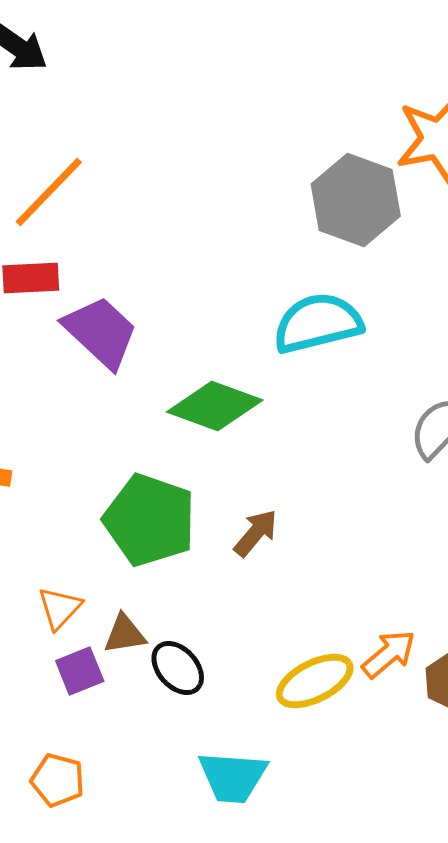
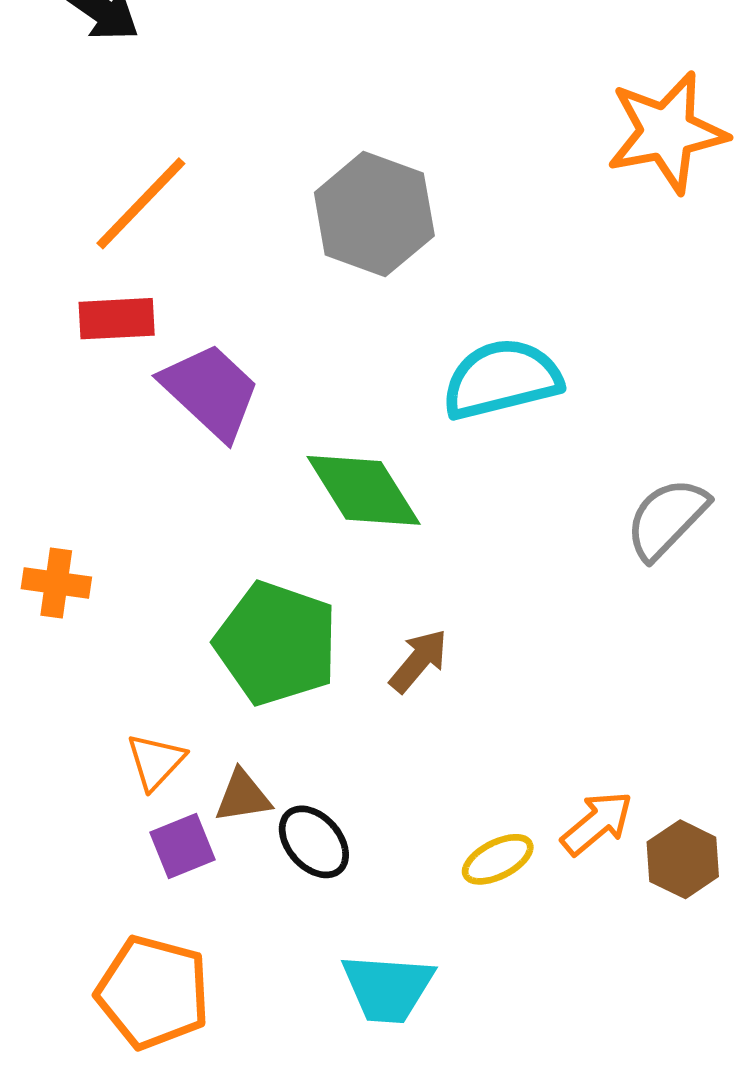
gray hexagon: (356, 200) -> (374, 214), moved
green diamond: (215, 406) -> (364, 490), turned 38
yellow ellipse: (315, 681) -> (498, 859), size x0.7
orange pentagon: (58, 780) -> (153, 992), size x1.6

